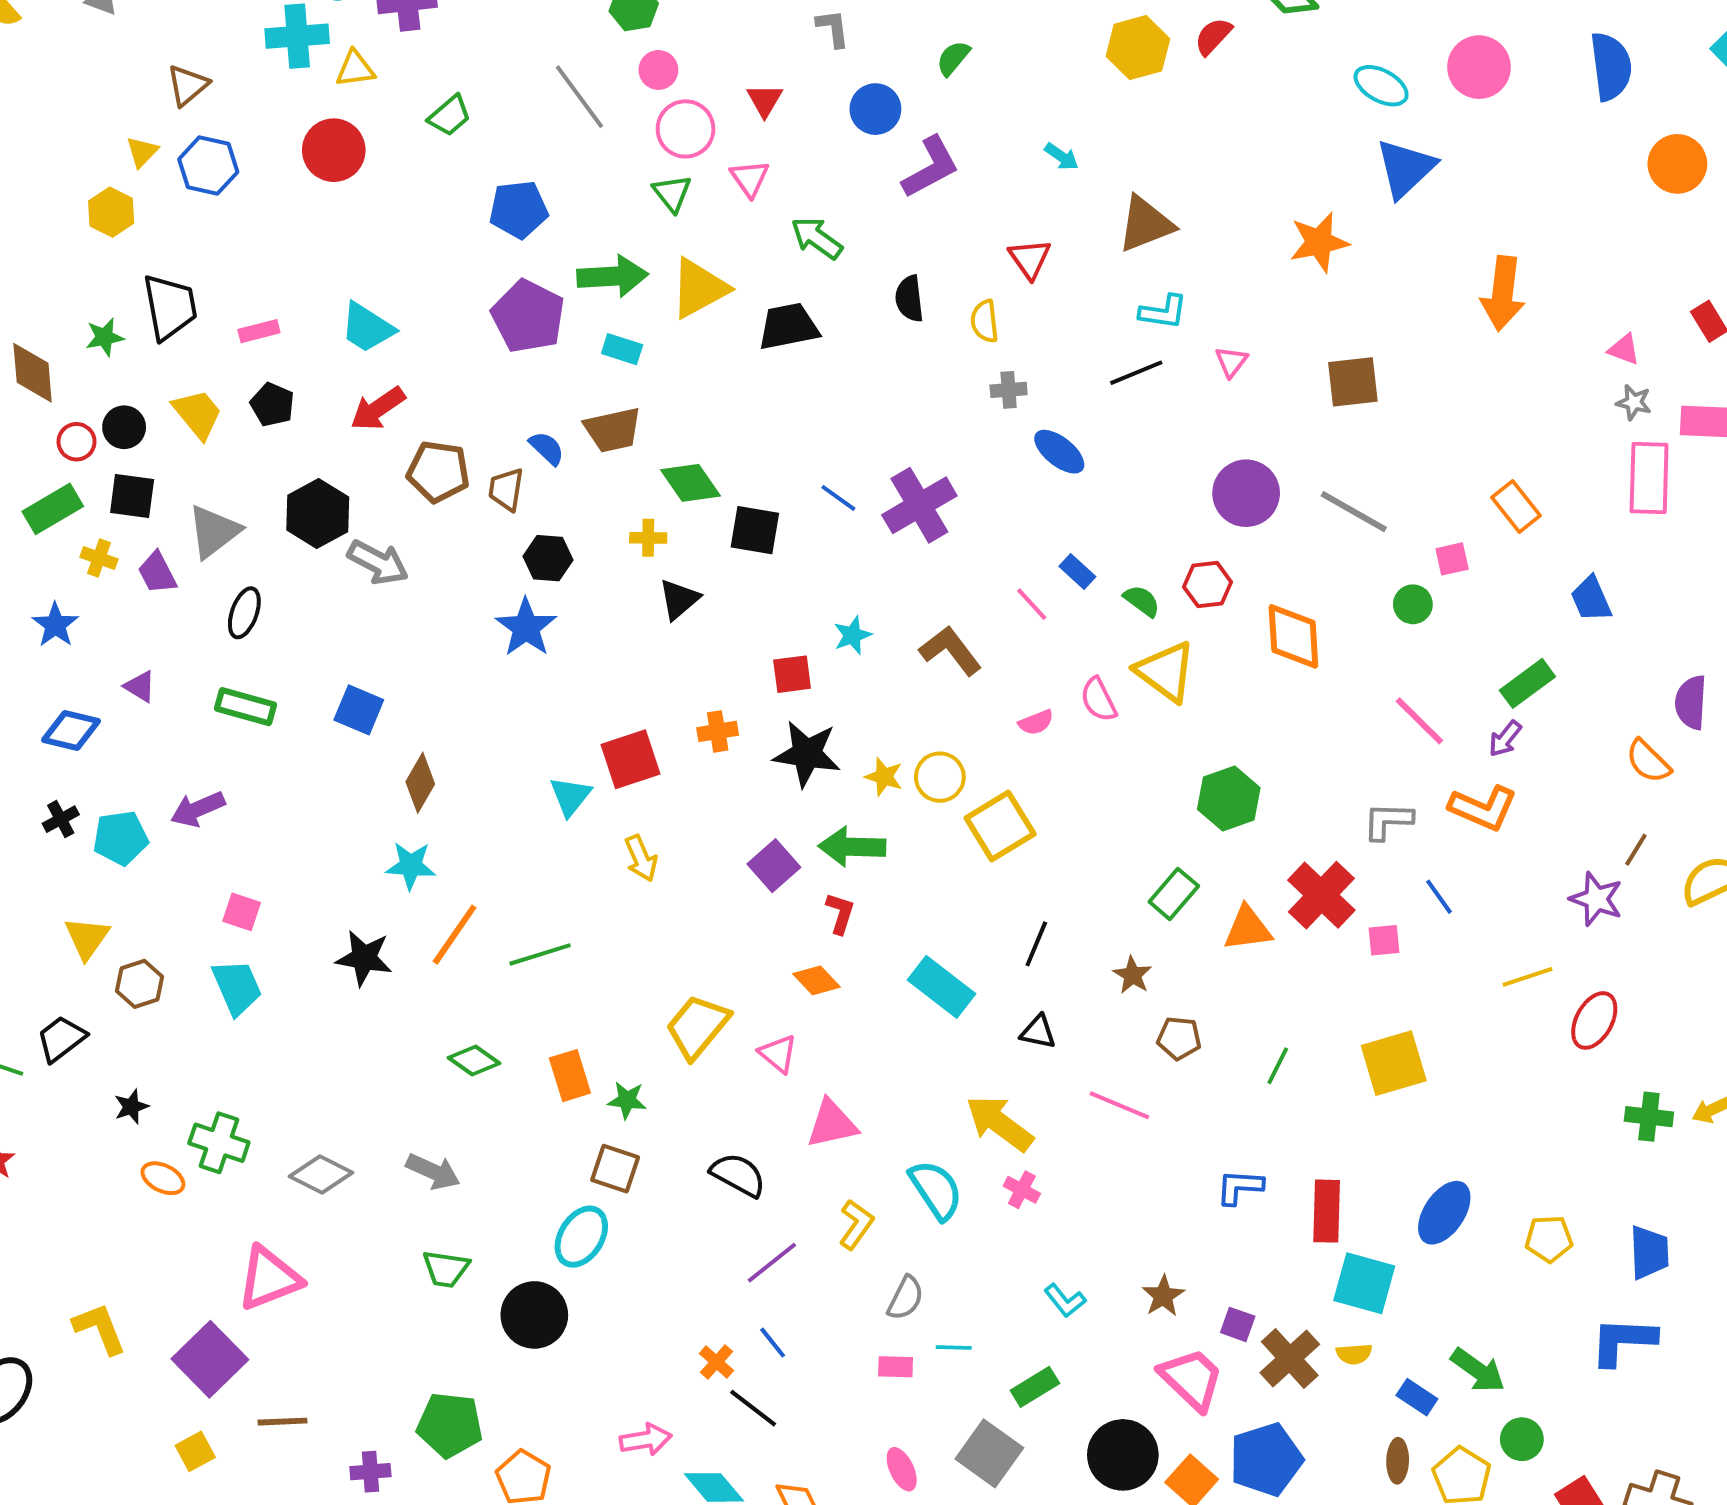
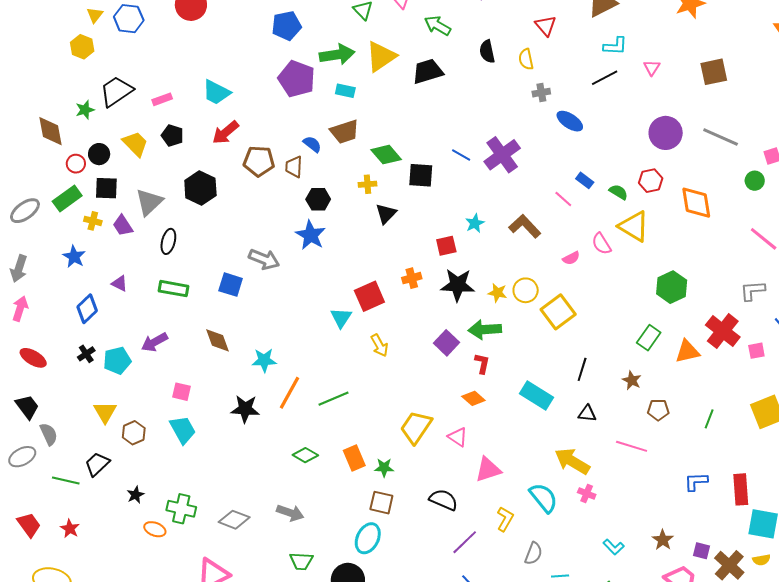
black trapezoid: (170, 307) -> (116, 91), turned -108
gray arrow: (378, 562) -> (264, 259), moved
blue diamond: (71, 730) -> (87, 309), turned -52
brown diamond: (420, 783) -> (218, 340), moved, turned -44

